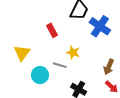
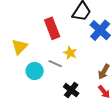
red rectangle: (52, 30) -> (52, 28), size x1.5

